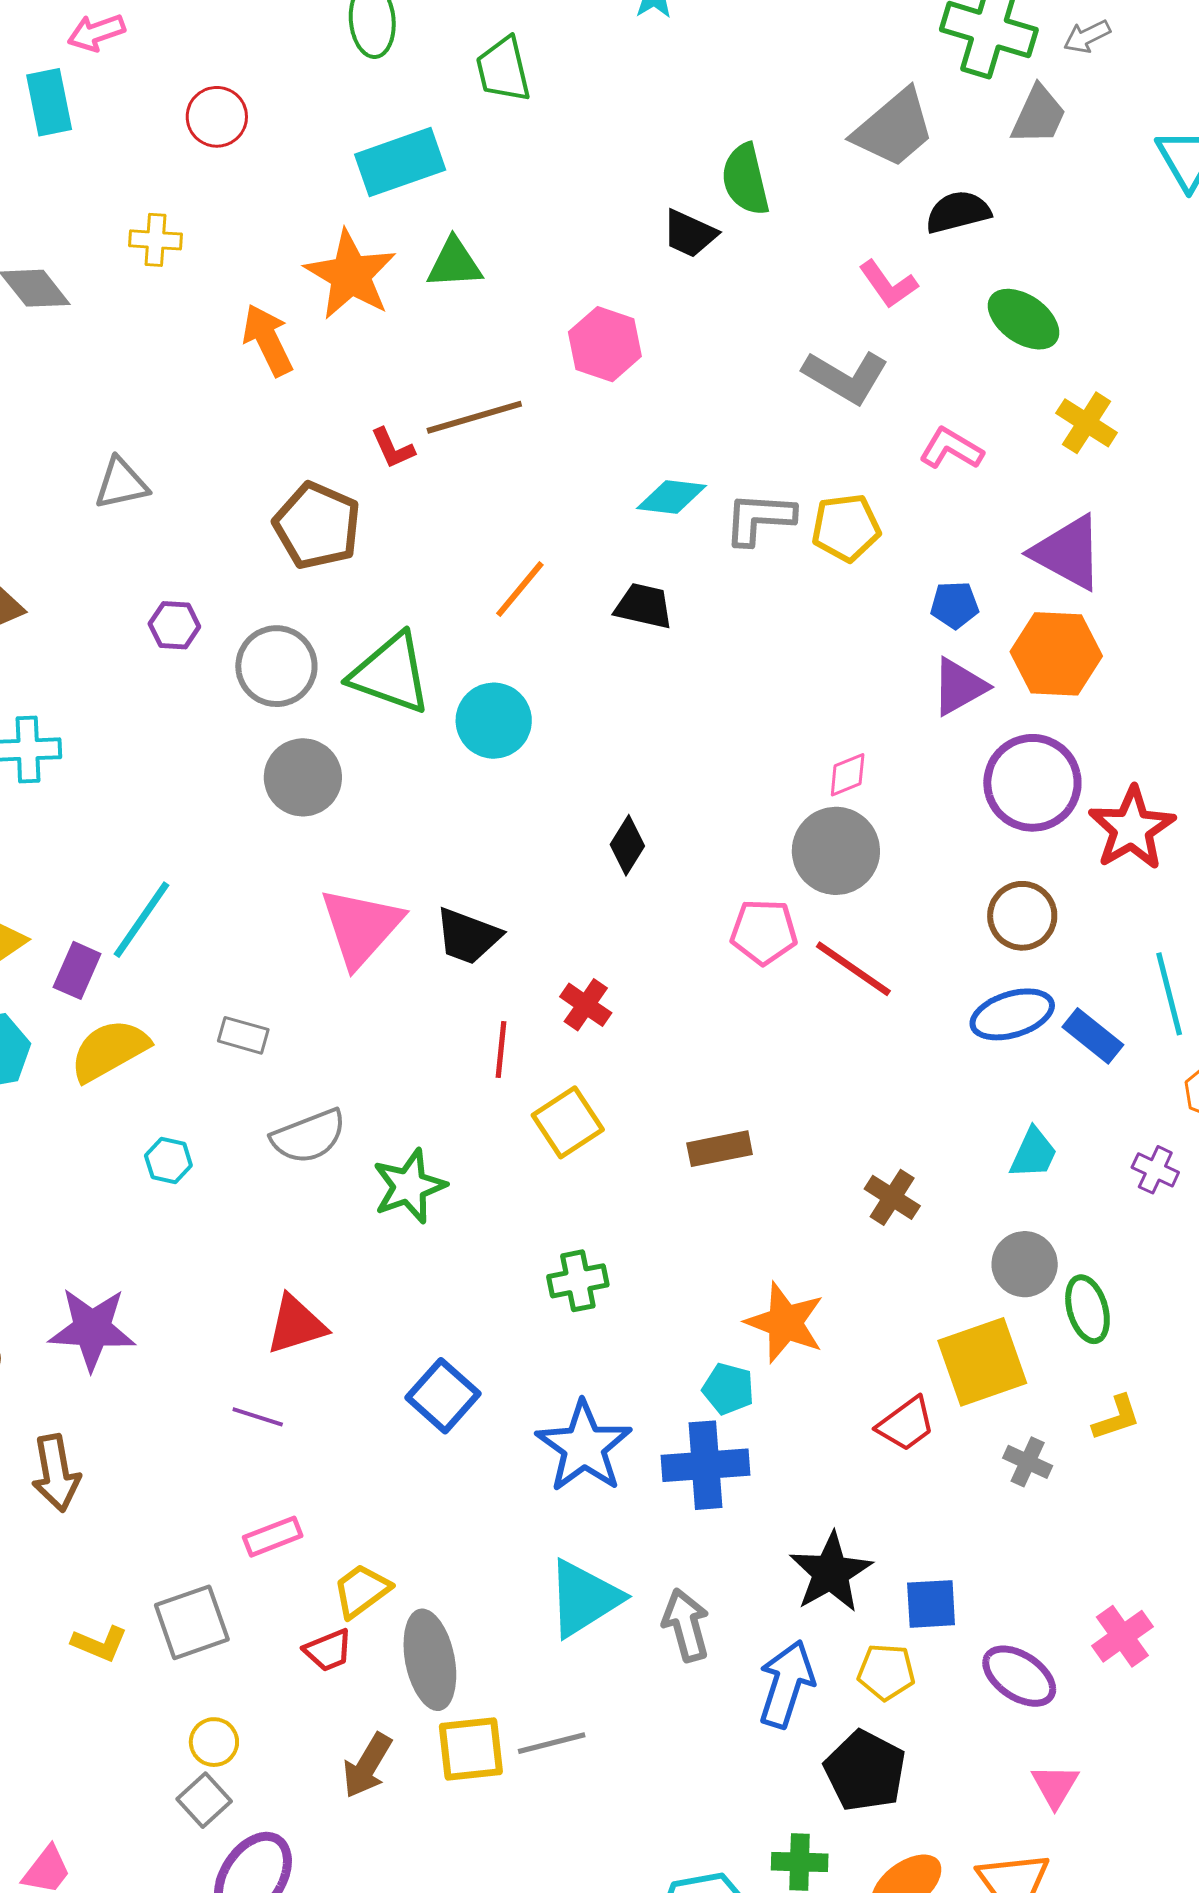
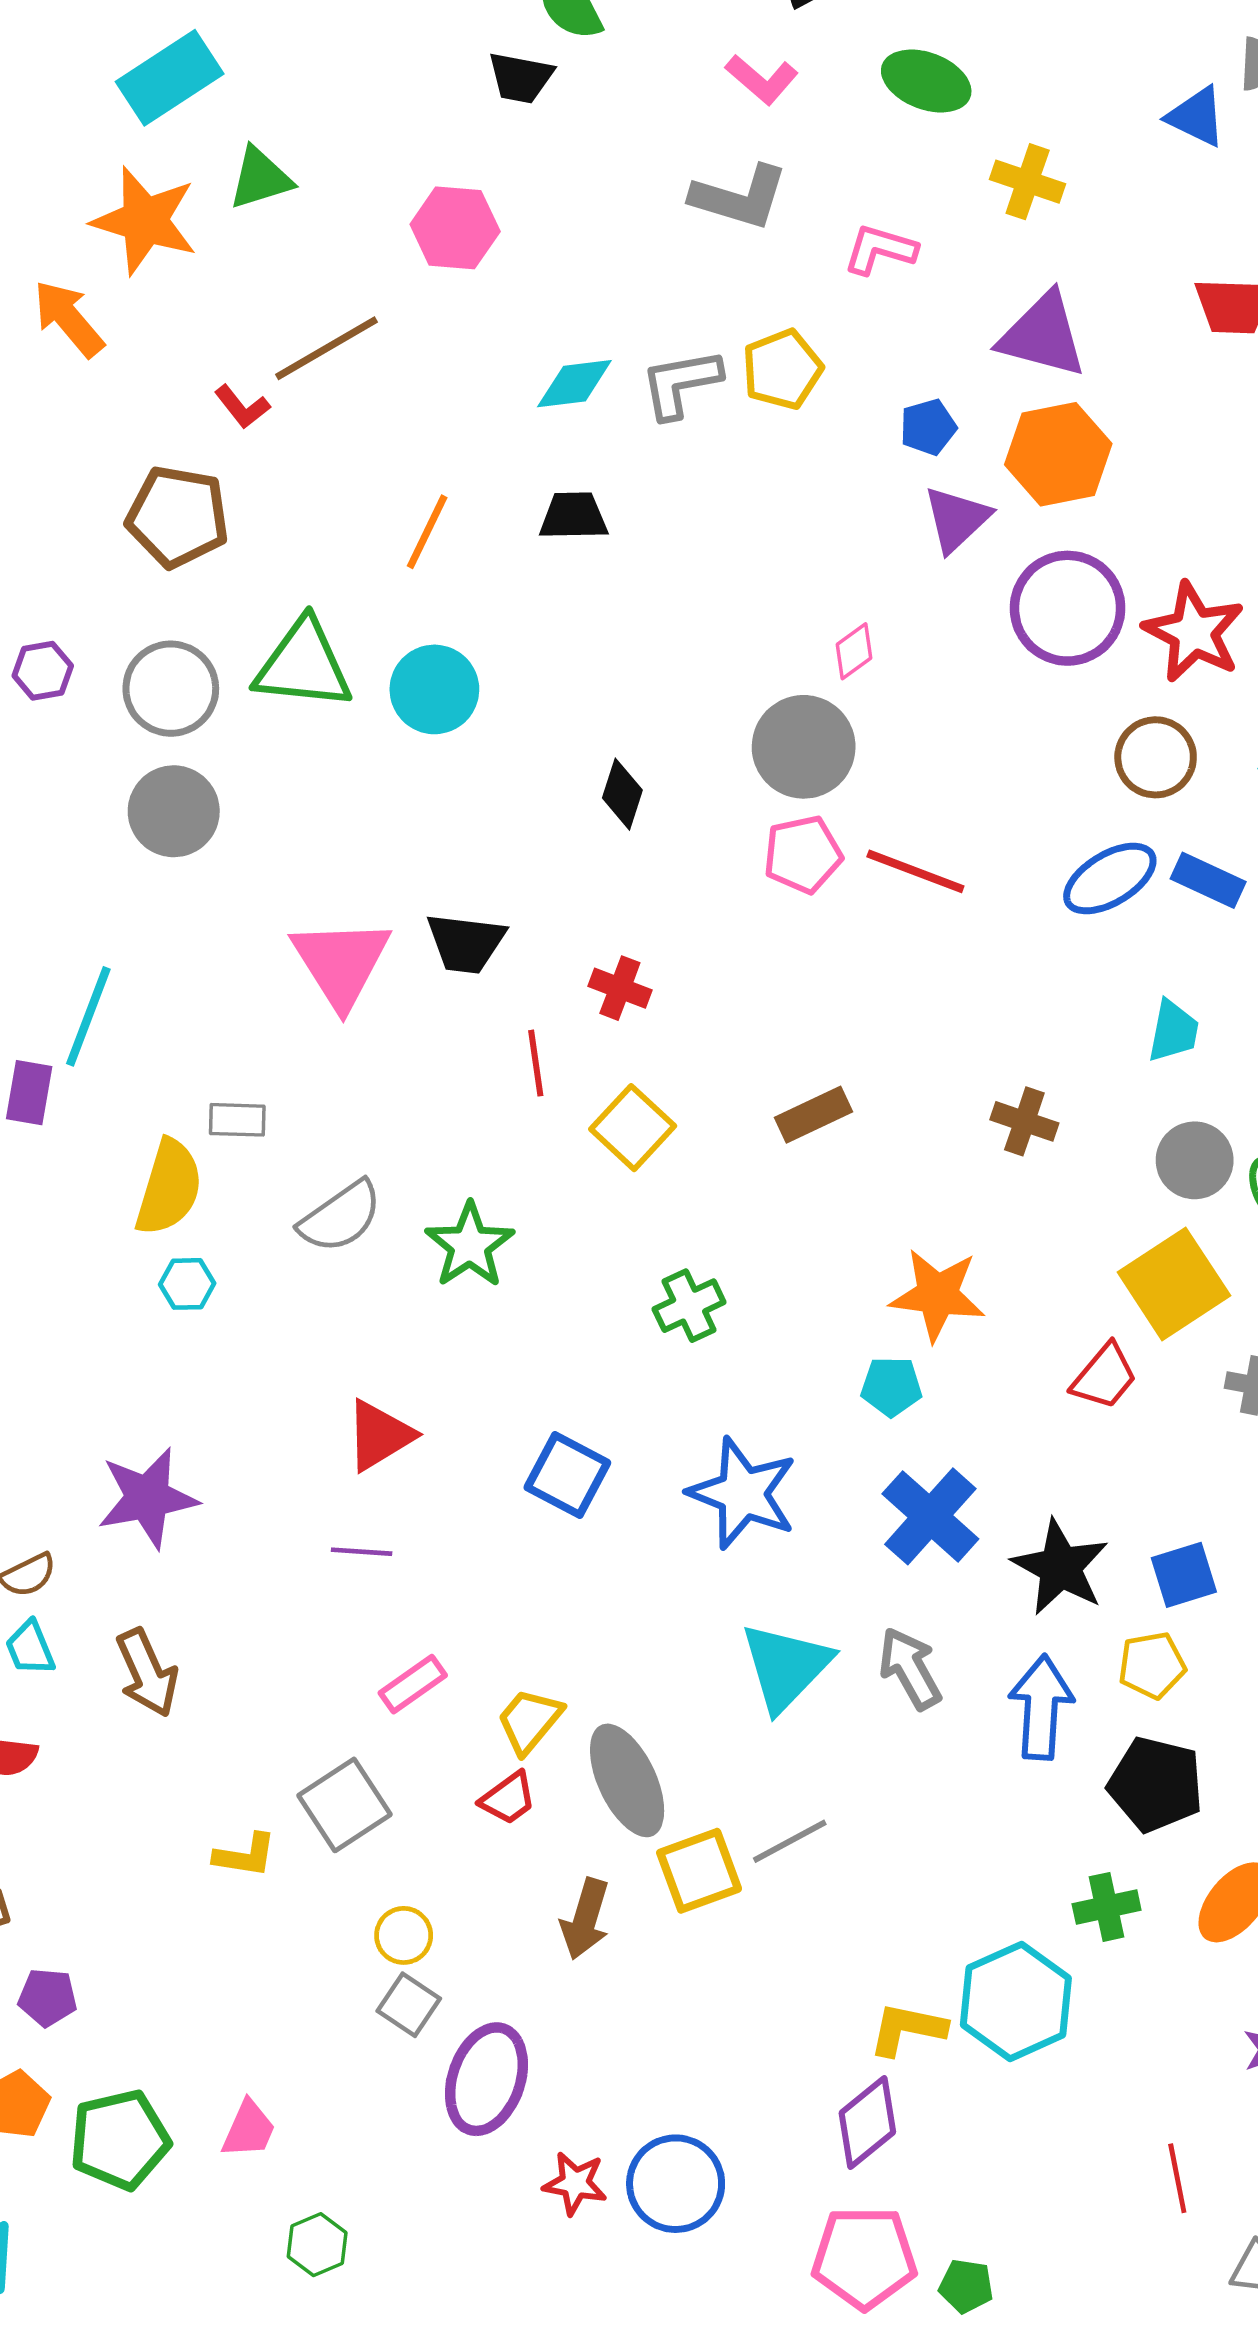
gray circle: (303, 777) -> (174, 811), moved
gray circle: (836, 851) -> (804, 747), moved
brown circle: (1022, 916) -> (1156, 757), moved
yellow semicircle: (109, 1050) -> (169, 1187), moved, turned 150
blue cross: (705, 1465) -> (930, 1516), moved, turned -30

